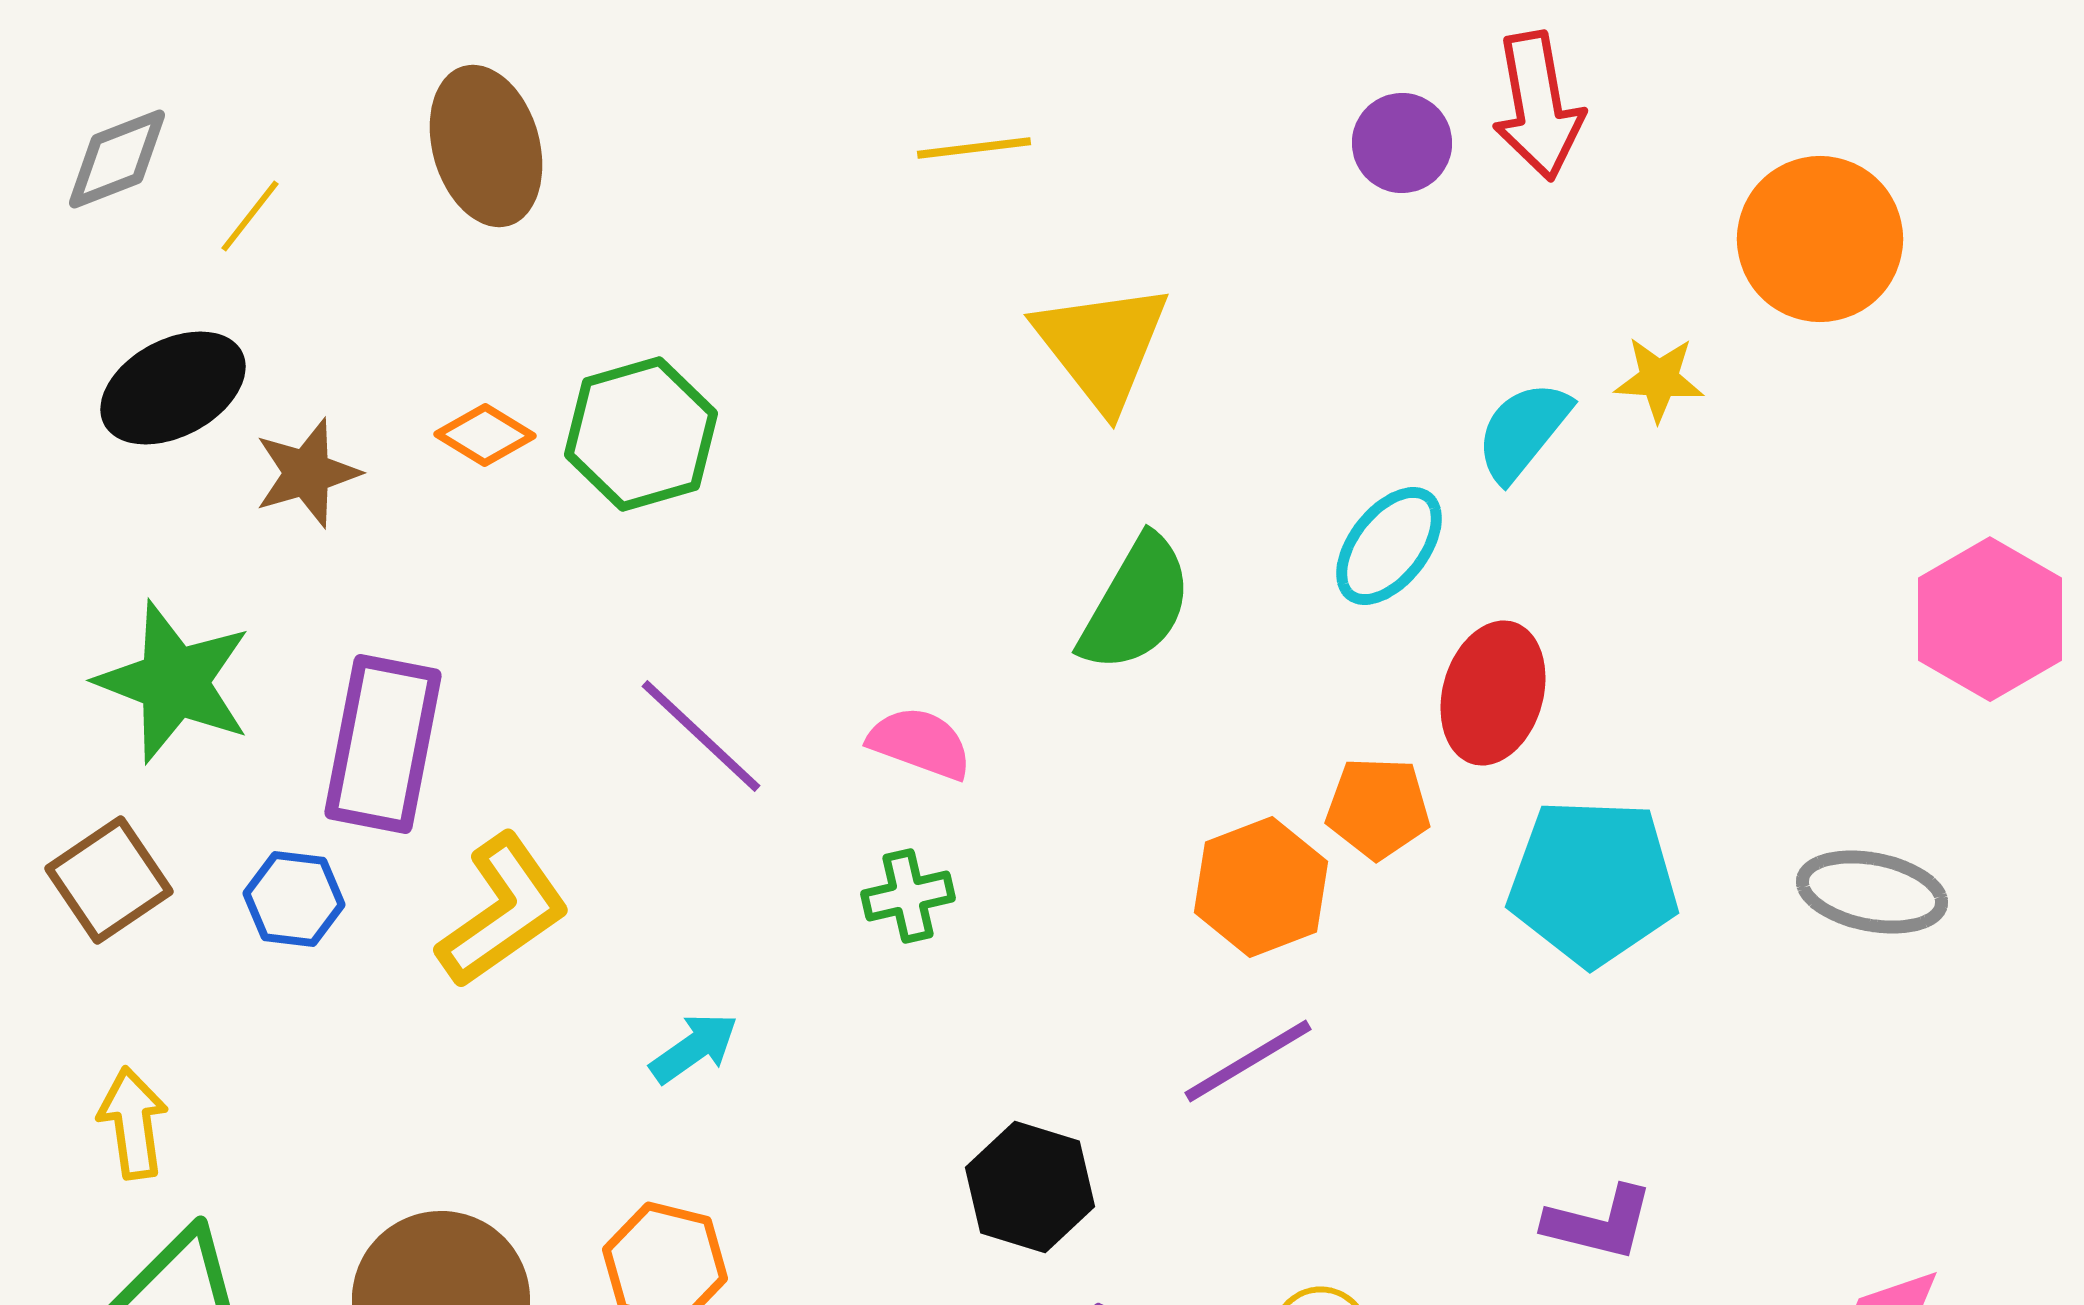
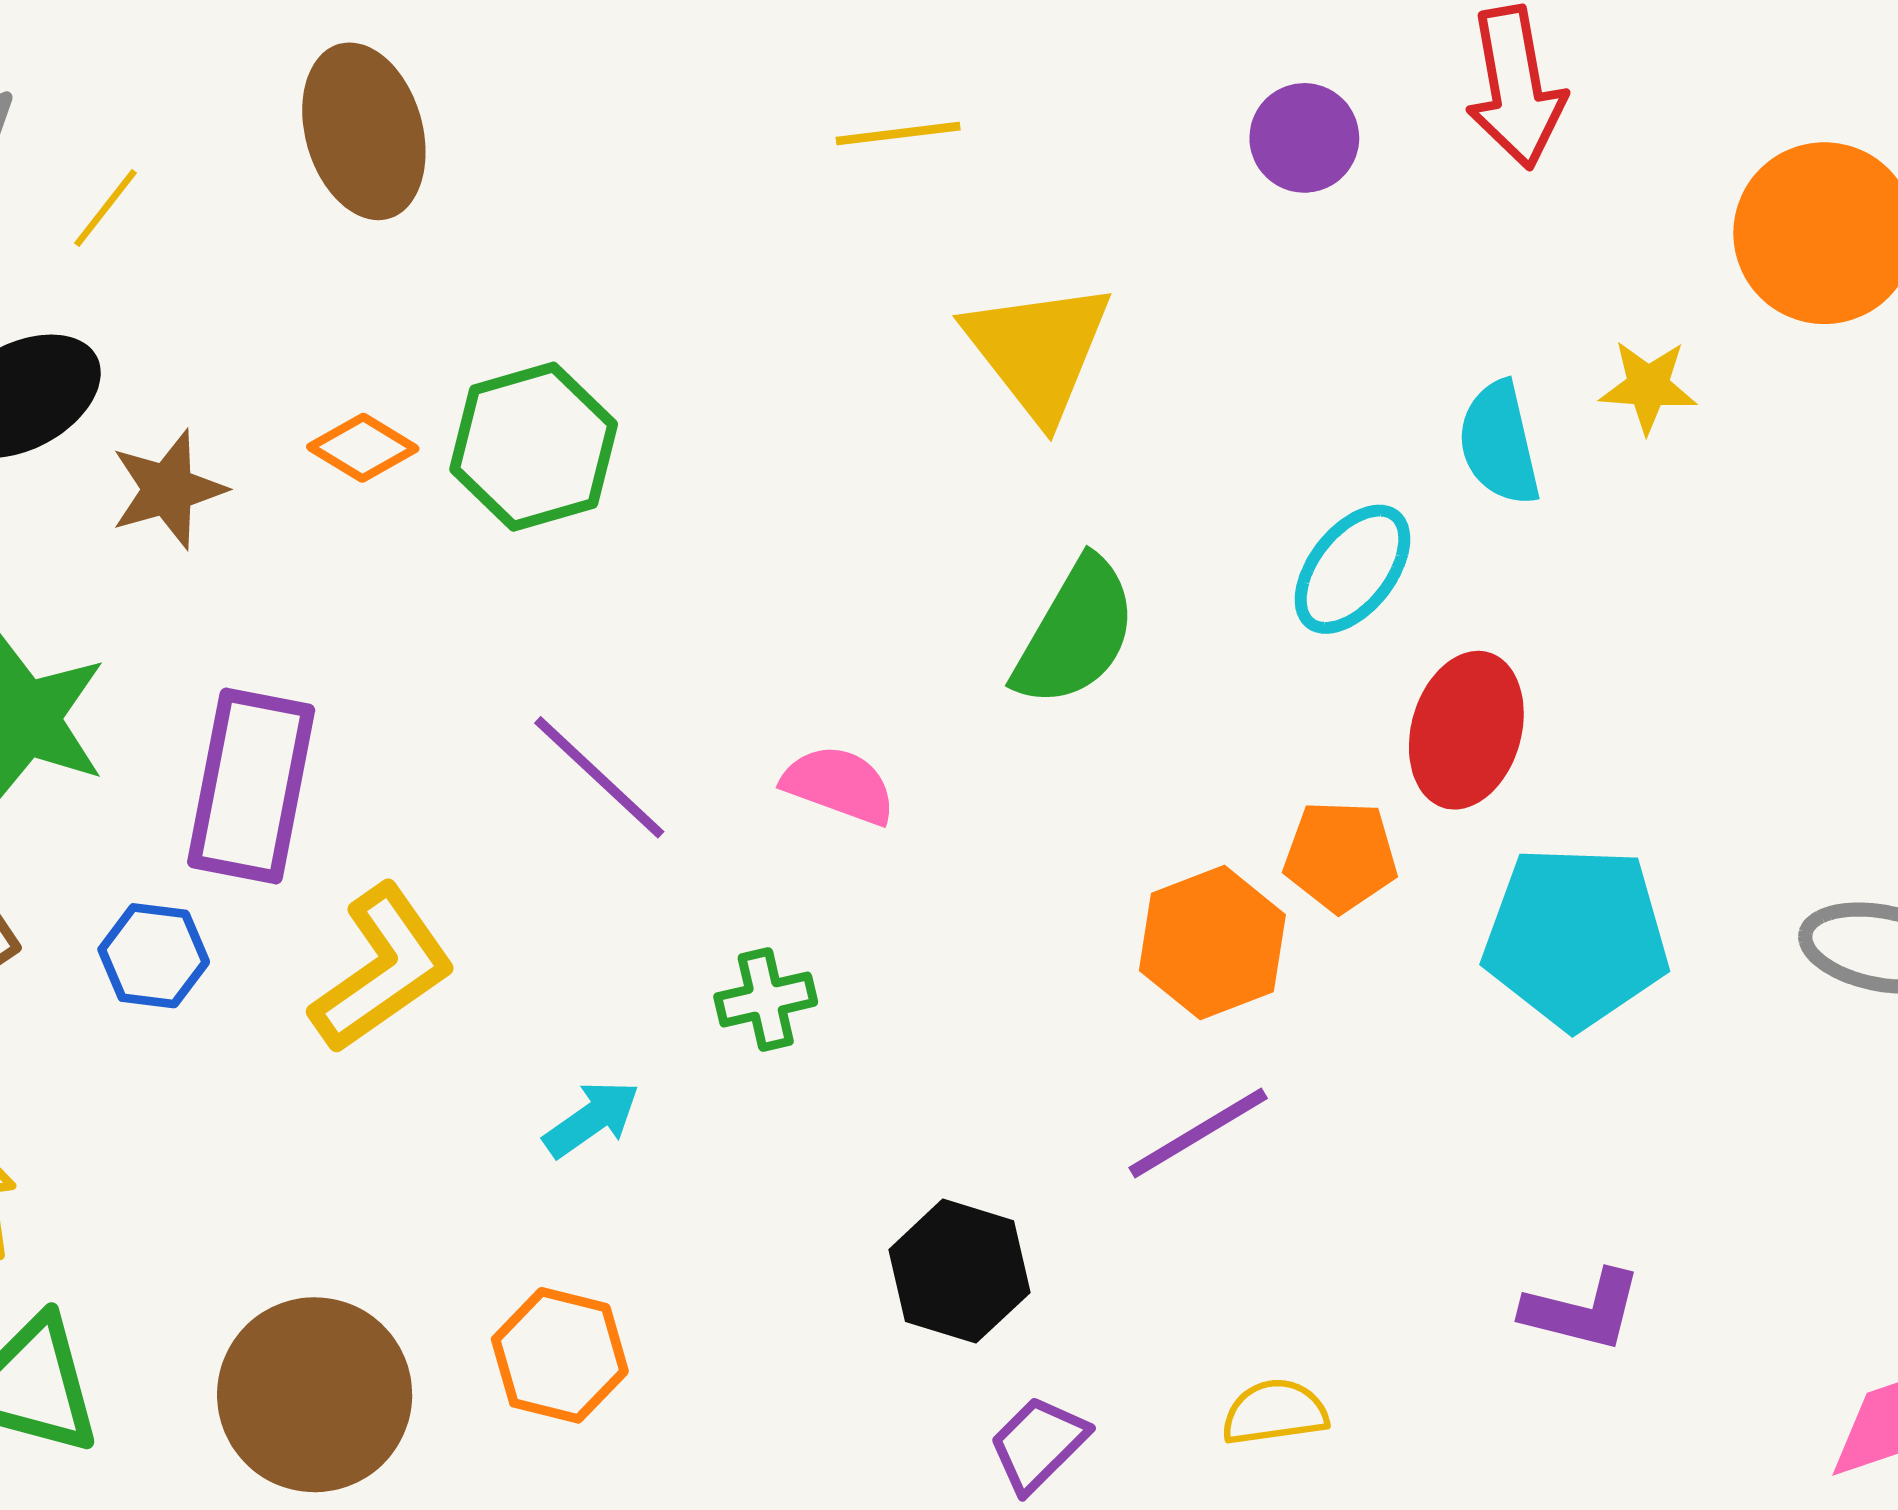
purple circle: (1402, 143) -> (1304, 138), moved
cyan semicircle: (1523, 431) -> (1499, 443), turned -52
green cross: (908, 896) -> (766, 1000), moved

